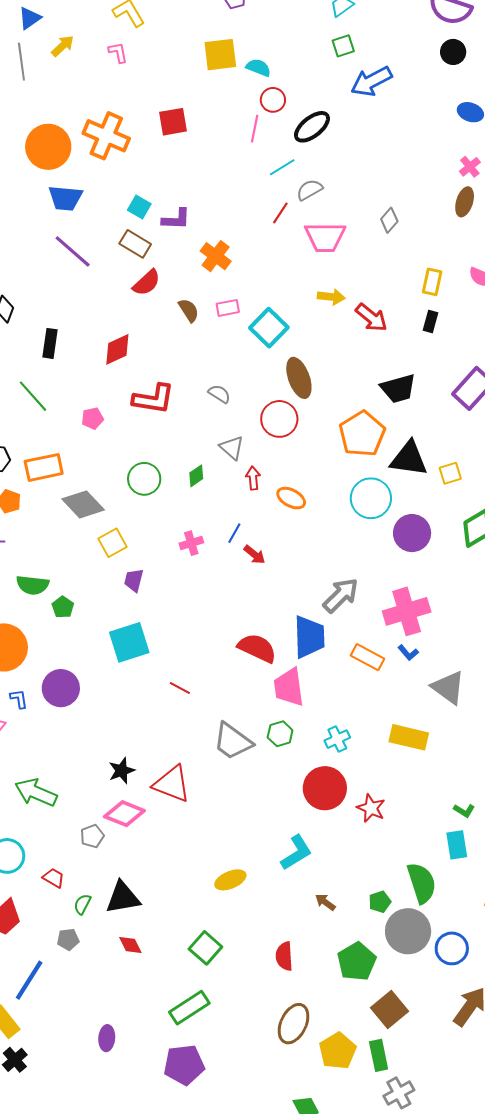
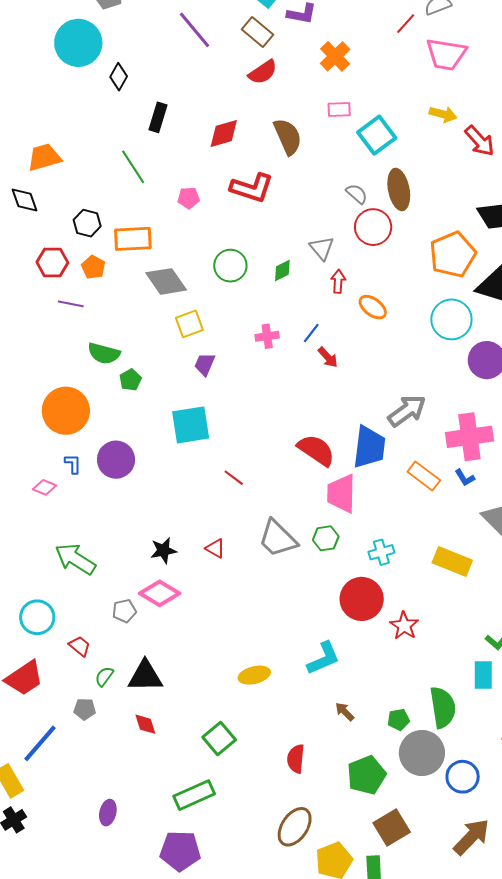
brown semicircle: (189, 310) -> (288, 137), moved, size x1.5
gray semicircle: (219, 394) -> (357, 194), moved
red triangle: (172, 784) -> (215, 548), moved, size x0.5

